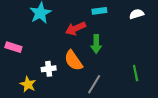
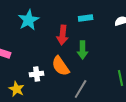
red arrow: (76, 28) -> (63, 35), turned -60

